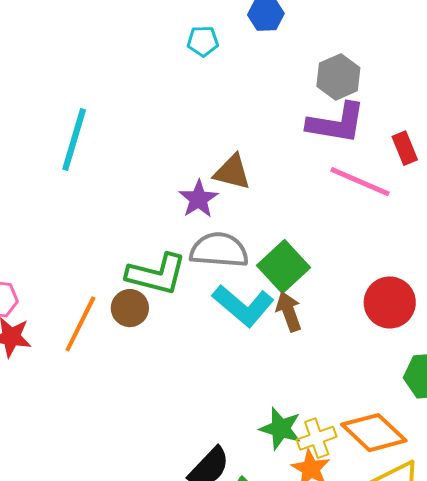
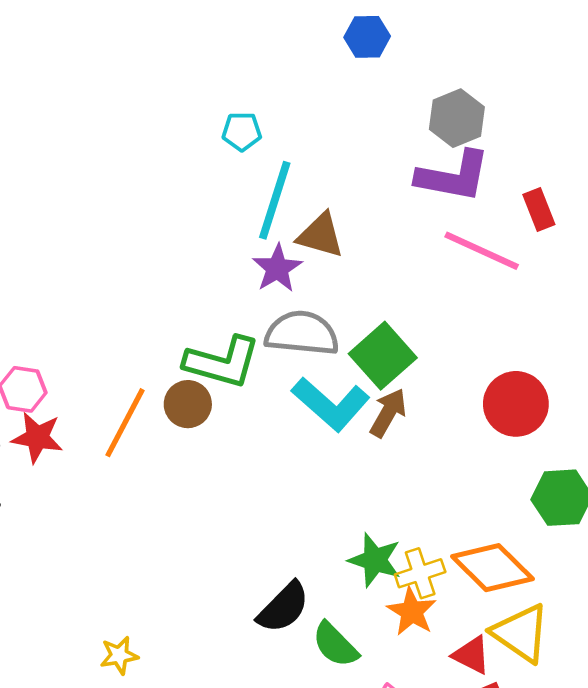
cyan pentagon: (203, 41) -> (242, 131), moved
cyan line: (74, 139) -> (275, 200), moved
brown arrow: (289, 312) -> (388, 413), turned 48

